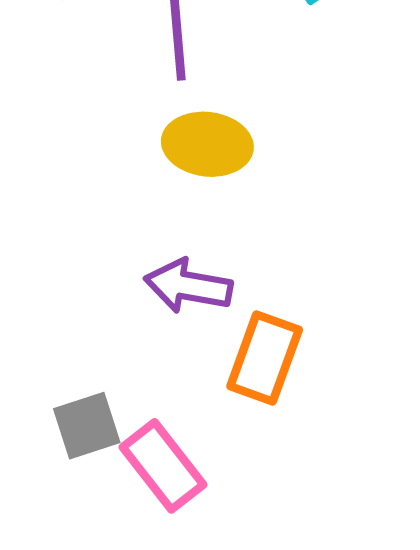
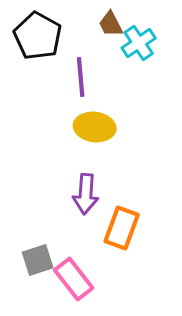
purple arrow: (188, 286) -> (86, 194), turned -96

